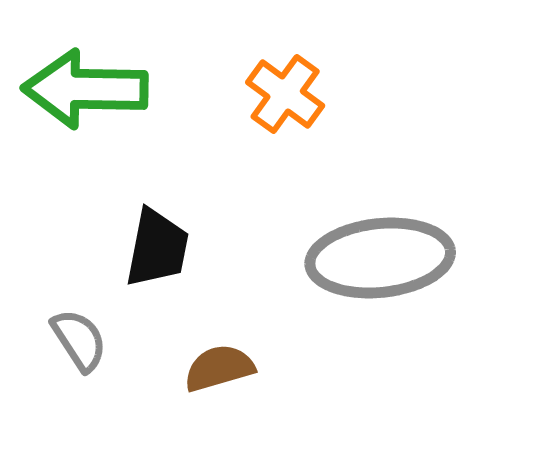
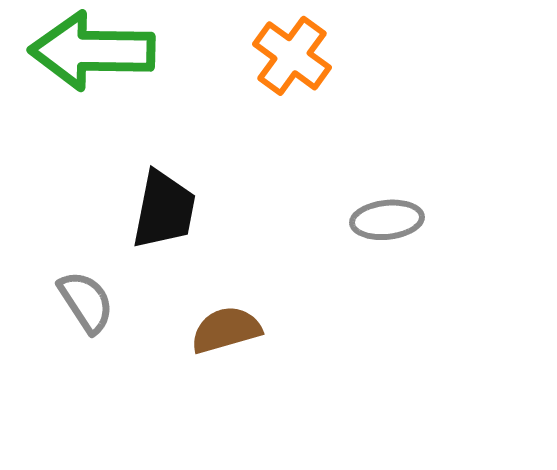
gray ellipse: (380, 258) -> (387, 220), size x0.5

